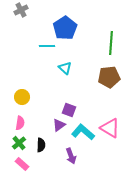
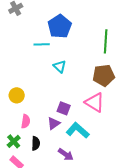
pink semicircle: (20, 123) -> (26, 121), moved
pink triangle: (110, 128) -> (95, 102), moved
purple arrow: (71, 156) -> (66, 154), turned -35

